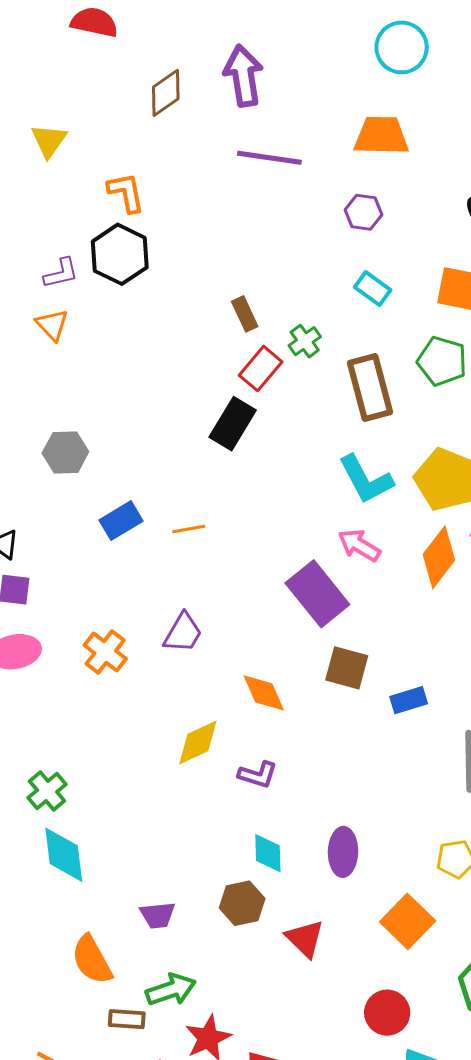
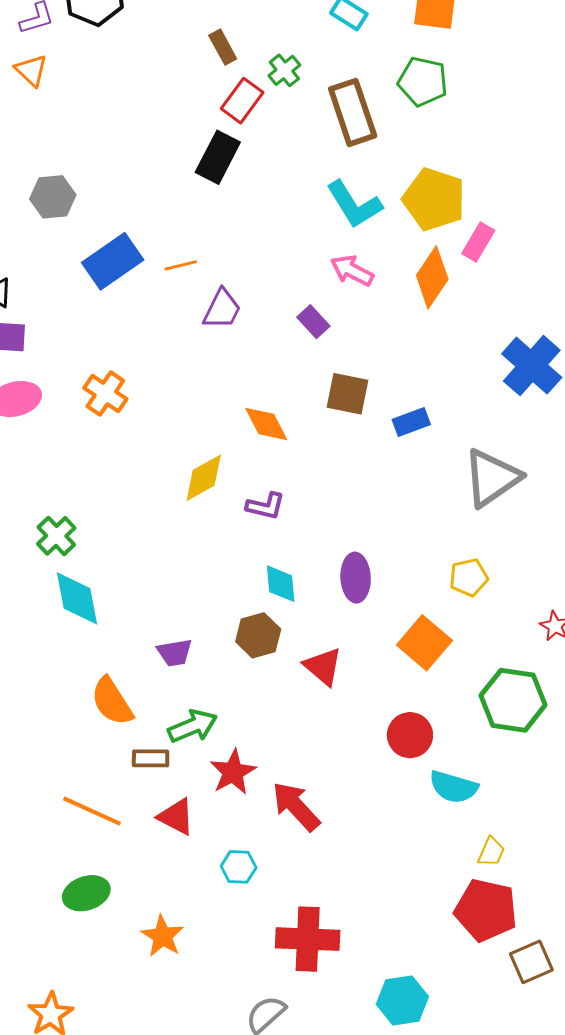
blue rectangle: (121, 521) -> (113, 261), size x1.4
purple rectangle: (317, 594) -> (313, 322), size x0.5
purple trapezoid: (183, 633) -> (222, 309), moved

